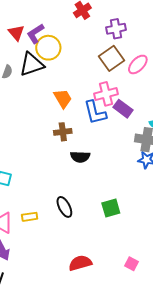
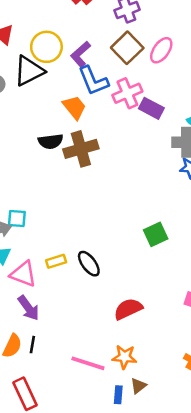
purple L-shape: (35, 34) -> (81, 54), moved
blue L-shape: (95, 113) -> (93, 81), moved
brown cross: (63, 132) -> (81, 149), size x1.5
black semicircle: (80, 157) -> (51, 141), moved
black ellipse: (64, 207) -> (89, 264), moved

